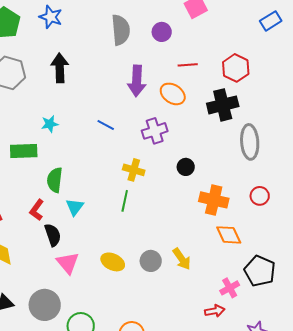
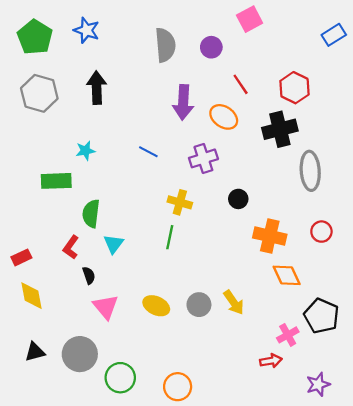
red line: (188, 65) -> (241, 84), turned 60
black semicircle: (53, 235) -> (89, 275), size x0.7

